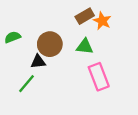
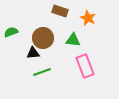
brown rectangle: (85, 16) -> (60, 11), moved, turned 49
green line: (27, 84) -> (42, 72), moved, turned 30

